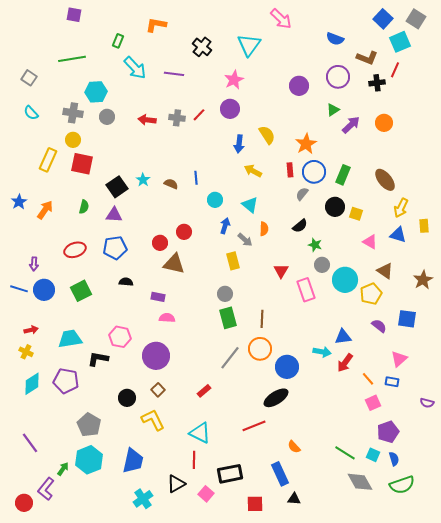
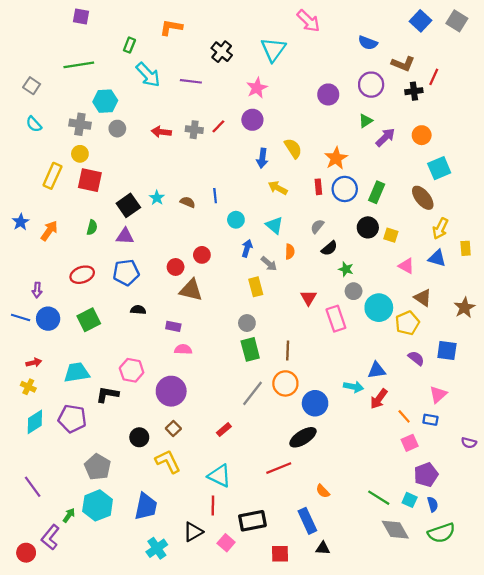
cyan square: (400, 42) -> (439, 168), moved
gray semicircle: (302, 194) -> (317, 226), moved

